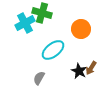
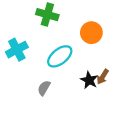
cyan cross: (25, 23) -> (17, 50), moved

